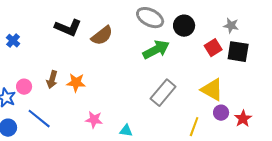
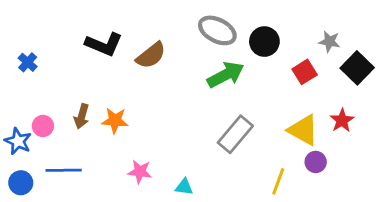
black square: (238, 52) -> (357, 68), moved, turned 35
blue line: (39, 119) -> (64, 170), turned -40
red star: (243, 119) -> (342, 120), moved

